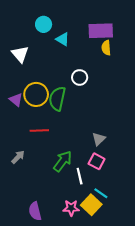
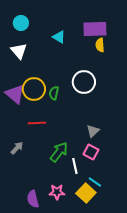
cyan circle: (44, 24) -> (21, 23), moved
white circle: (80, 77) -> (84, 82), moved, size x1.5
green semicircle: (57, 99) -> (54, 93), size x0.6
purple triangle: (16, 100) -> (15, 94), size x1.5
pink star: (71, 208) -> (57, 192), moved

